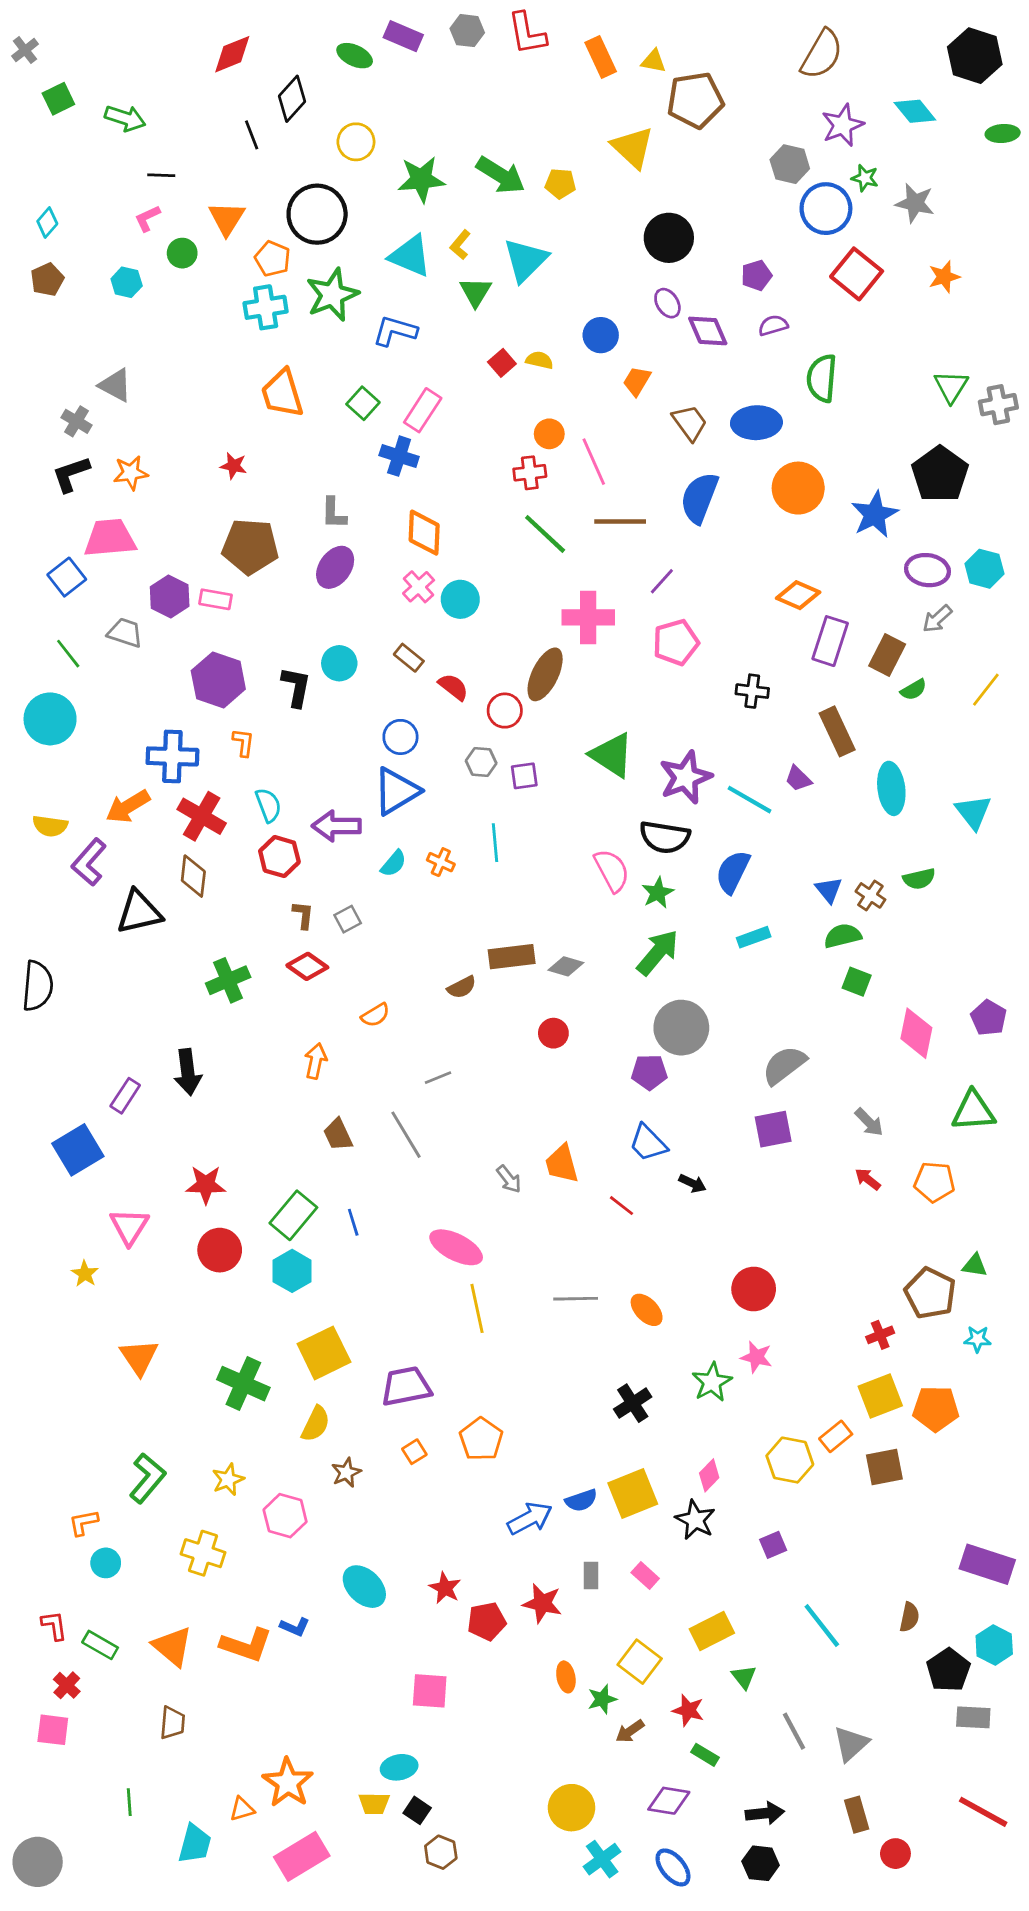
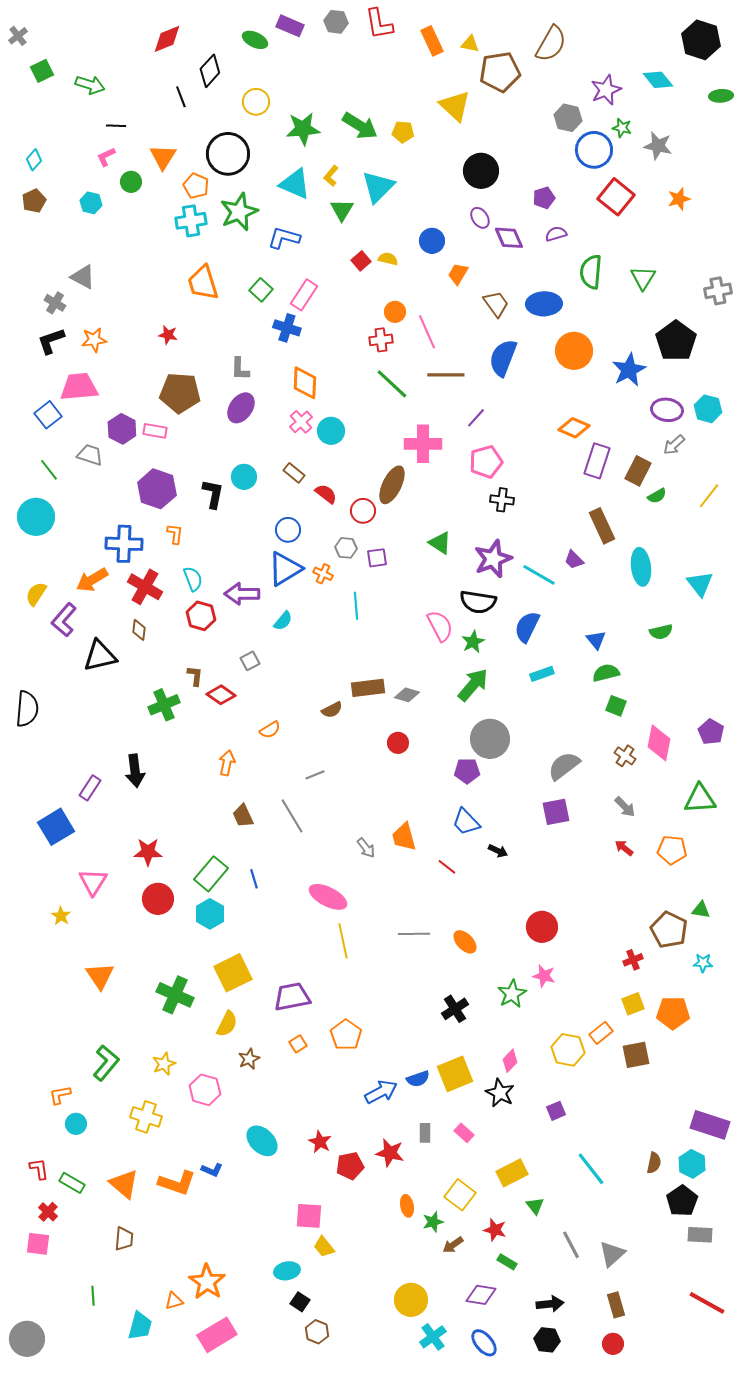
brown semicircle: (822, 54) -> (551, 44), moved
green triangle: (951, 387) -> (643, 278), moved
black cross: (752, 691) -> (502, 500), moved
green triangle: (612, 755) -> (440, 543), size x0.7
yellow semicircle: (50, 826) -> (36, 594), turned 115
orange cross: (441, 862) -> (323, 574), moved
brown diamond: (193, 876) -> (139, 630), size x0.7
brown cross: (870, 895) -> (625, 756), moved
brown L-shape: (303, 915) -> (195, 676), moved
yellow square: (880, 1396) -> (633, 1004), size x0.7
cyan hexagon: (994, 1645) -> (692, 1164), moved
yellow trapezoid: (374, 1803) -> (324, 1247), moved, turned 50
red circle: (895, 1854) -> (613, 1344), moved

